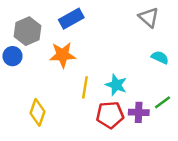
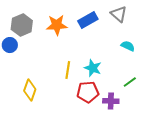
blue rectangle: (71, 19) -> (88, 20), moved
orange star: (62, 55) -> (57, 25), moved
purple cross: (139, 112) -> (111, 101), moved

